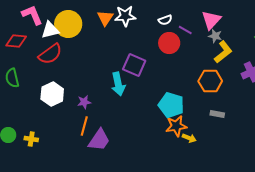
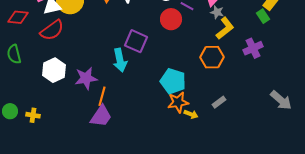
purple star: (84, 102) -> (86, 78), size x1.6
gray rectangle: (217, 114) -> (219, 102), moved, turned -48
orange line: (84, 126) -> (102, 96), moved

